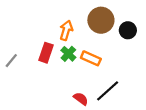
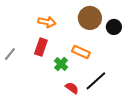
orange arrow: (66, 30) -> (47, 22), moved, turned 84
green cross: (68, 54) -> (61, 64), moved

